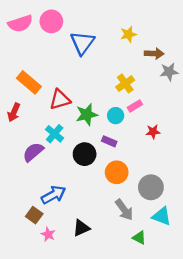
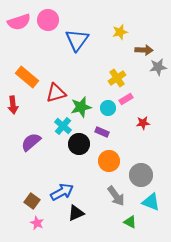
red arrow: (14, 112) -> (13, 105), turned -30
cyan cross: (55, 134) -> (63, 126), moved
blue arrow: (54, 195) -> (62, 192), moved
pink star: (48, 234) -> (37, 223), moved

